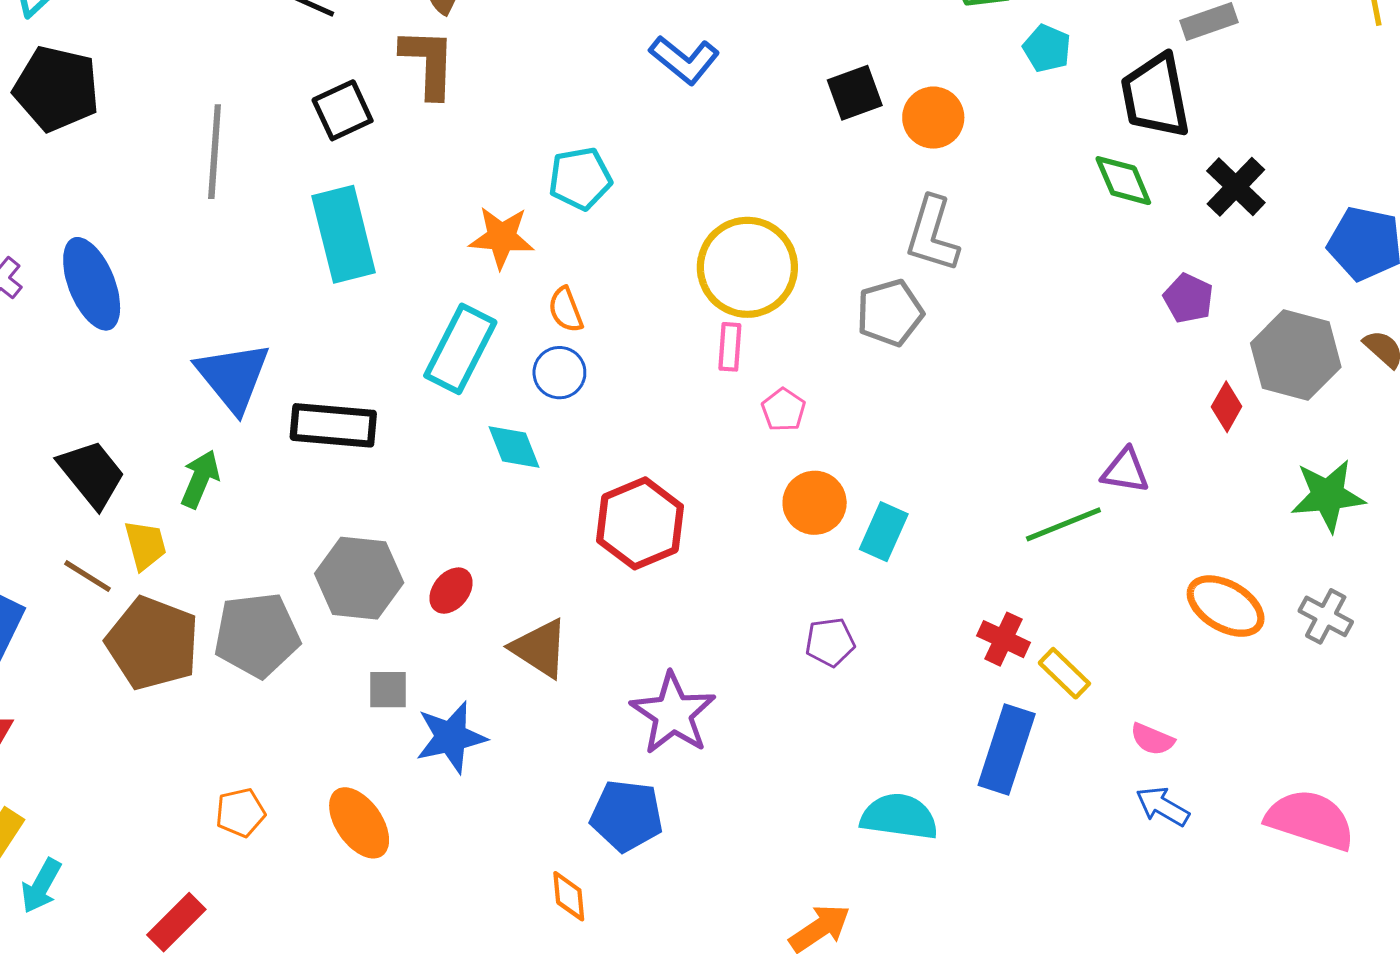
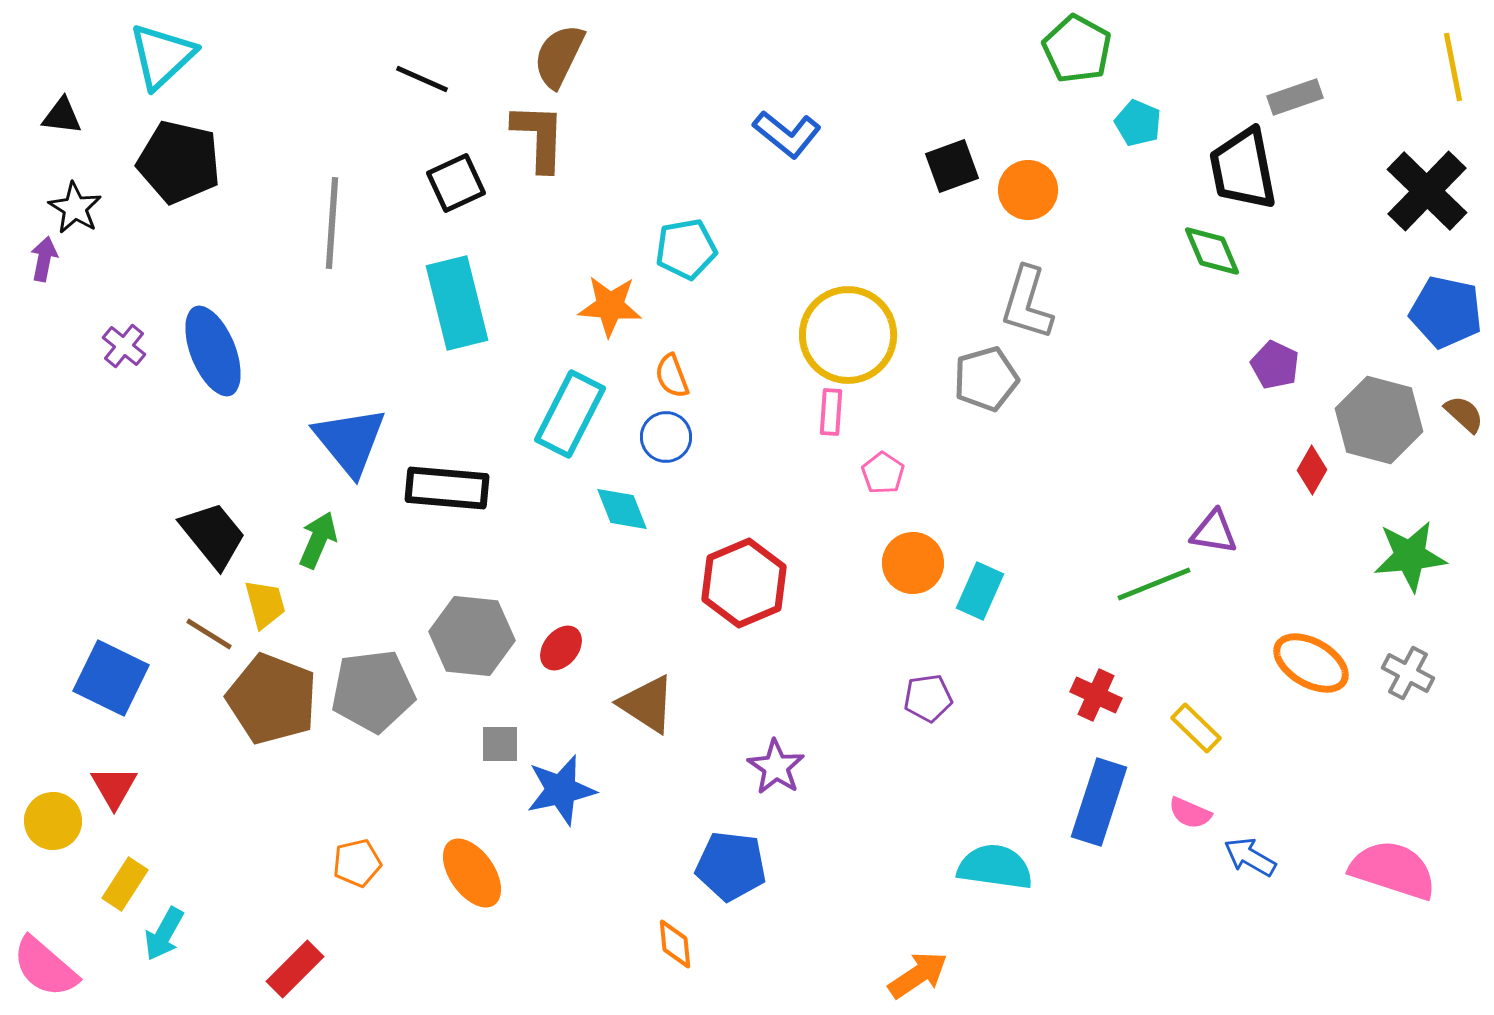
black cross: (1236, 187) -> (1427, 191), moved, size x1.4
yellow rectangle: (1064, 673) -> (1196, 728), moved
purple star: (673, 713) -> (776, 767), size x0.7
pink semicircle: (1152, 739) -> (1190, 813), moved

